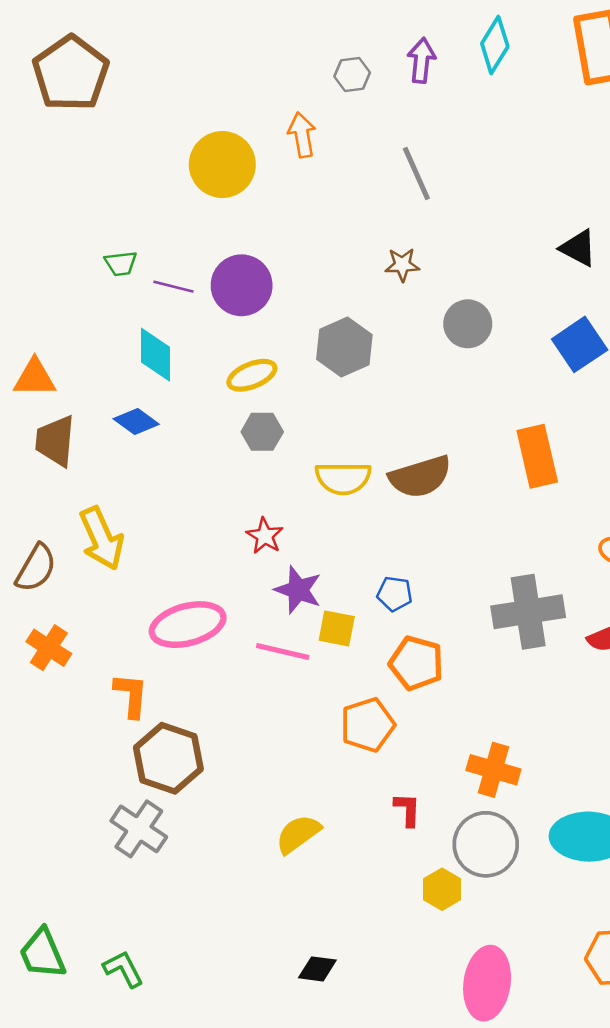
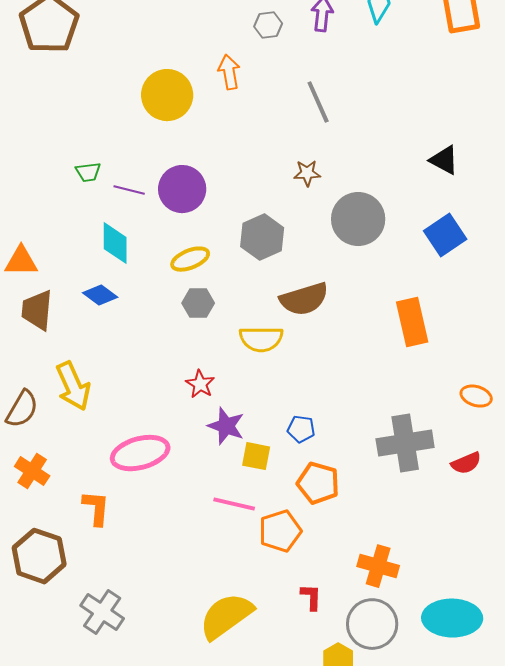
gray circle: (468, 324) -> (358, 219), size x1.4
brown semicircle: (420, 477) -> (304, 299), moved
pink line: (283, 652) -> (234, 504), moved
brown hexagon: (168, 758) -> (39, 556), moved
yellow semicircle: (298, 834) -> (226, 616), size x1.5

